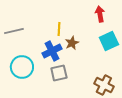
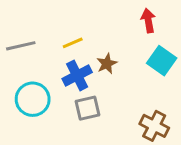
yellow line: (59, 29) -> (73, 43), moved, turned 64
cyan square: (109, 41) -> (162, 61), turned -30

